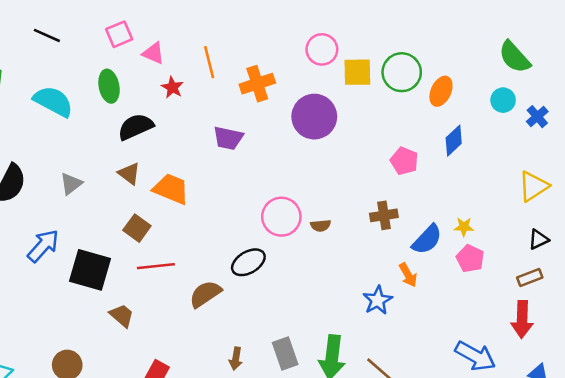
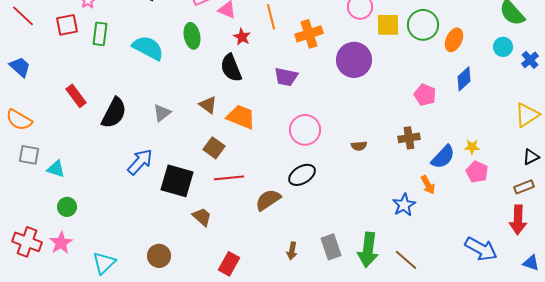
black semicircle: (136, 127) -> (231, 68), moved, turned -88
pink circle: (281, 217) -> (305, 130), moved

